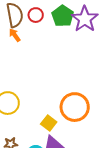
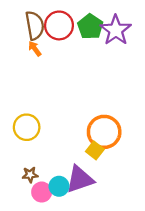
red circle: (36, 15) -> (59, 25), size x1.6
yellow square: (49, 123) -> (95, 150), moved

